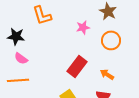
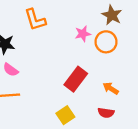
orange circle: (111, 40) -> (106, 42), moved

